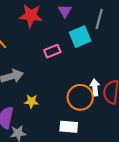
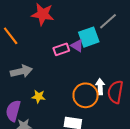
purple triangle: (65, 11) -> (77, 46), moved, turned -32
gray line: (99, 19) -> (108, 21), turned 30

